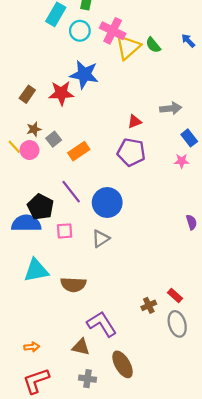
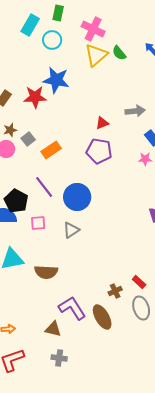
pink cross: (113, 31) -> (93, 29), moved
brown ellipse: (123, 364) -> (102, 317), moved

